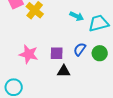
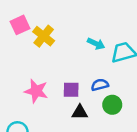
blue semicircle: (80, 49) -> (100, 85), turned 40
green circle: (100, 53) -> (112, 105), moved

